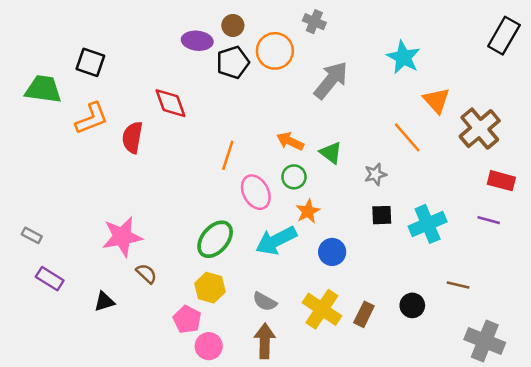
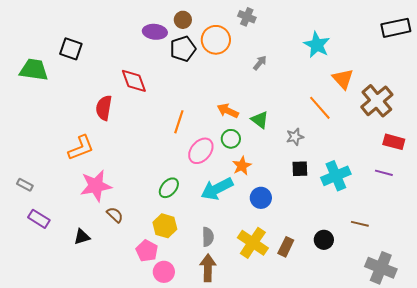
black rectangle: (504, 36) -> (396, 28), turned 48
gray arrow: (331, 80) -> (260, 63), size x0.5
orange L-shape: (92, 118) -> (81, 148), moved
pink ellipse: (256, 192) -> (201, 151), turned 68
green ellipse: (215, 239) -> (169, 188), size x0.7
gray semicircle: (265, 302) -> (208, 237), turned -120

